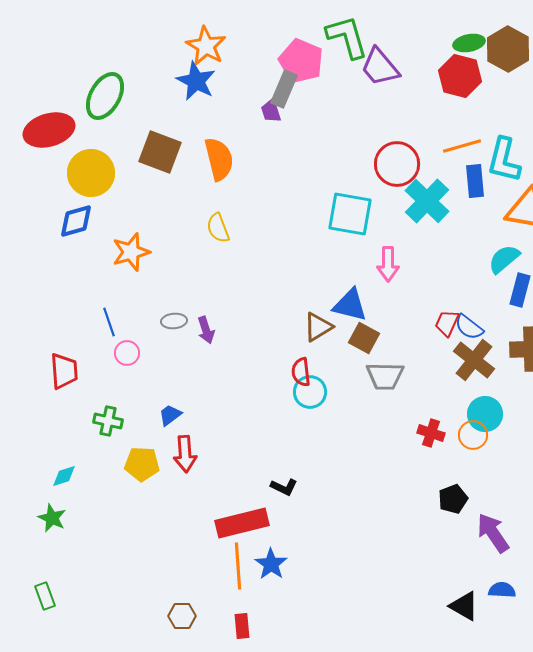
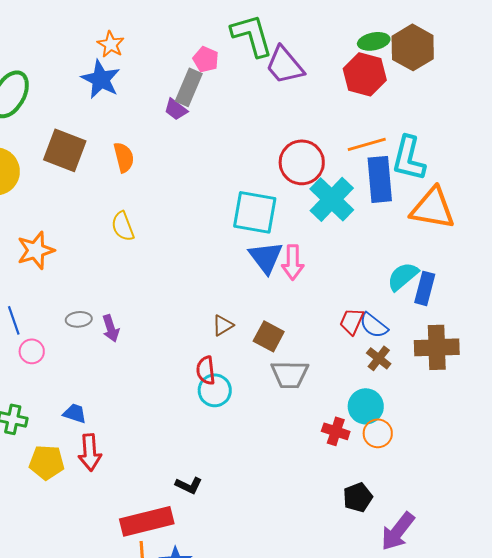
orange star: (206, 46) -> (111, 44), size x0.7
pink pentagon: (301, 61) -> (206, 59), size x0.6
purple trapezoid: (271, 111) -> (176, 109), turned -35
orange semicircle: (219, 159) -> (124, 157), size x0.7
blue rectangle: (475, 181) -> (380, 179), size x1.4
cyan semicircle: (504, 259) -> (403, 276), moved
blue triangle: (350, 305) -> (266, 257), moved, turned 39
brown triangle: (318, 327) -> (223, 325), size x0.7
brown cross: (474, 360) -> (379, 358), size x0.6
cyan circle: (485, 414) -> (366, 406), moved
blue trapezoid: (170, 415) -> (75, 413), turned 55
purple arrow: (493, 533) -> (398, 531), turned -108

